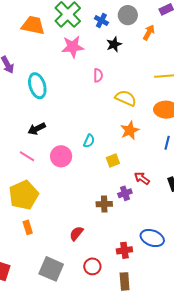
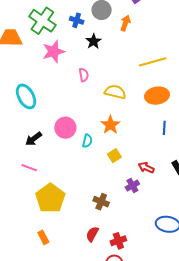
orange star: (130, 130) -> (110, 125), moved
pink circle: (61, 156) -> (65, 128), moved
yellow pentagon: (24, 195) -> (50, 198), moved
brown cross: (104, 204) -> (101, 202), moved, turned 35
red cross: (124, 250) -> (118, 241), moved

